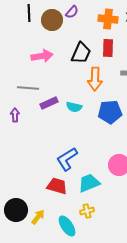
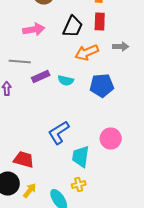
orange arrow: (95, 79) -> (87, 52), turned 65
cyan trapezoid: (89, 183) -> (81, 156), turned -60
red trapezoid: (57, 186) -> (24, 160), moved

